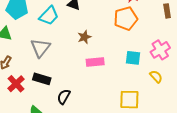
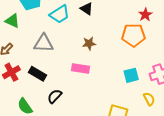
gray triangle: (40, 48) -> (44, 43), turned 40
cyan square: (133, 58) -> (131, 75), turned -35
pink rectangle: (95, 62) -> (81, 68), moved

